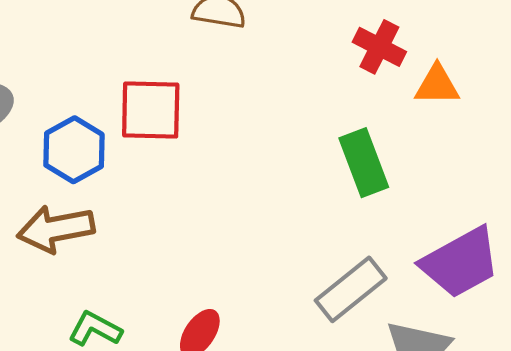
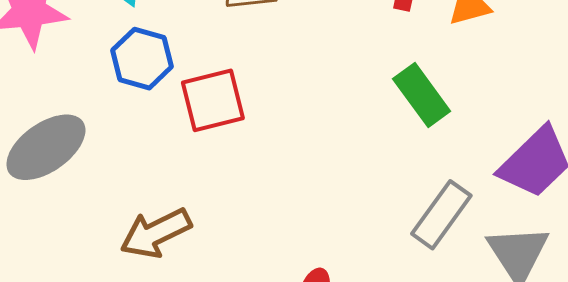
blue hexagon: (74, 150) -> (142, 59), moved

